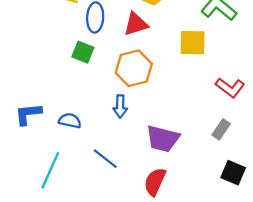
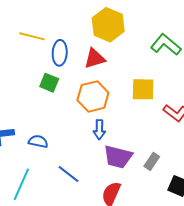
yellow square: (193, 43) -> (143, 89), moved
blue arrow: (120, 106) -> (99, 130), moved
gray rectangle: (221, 129) -> (152, 161), moved

